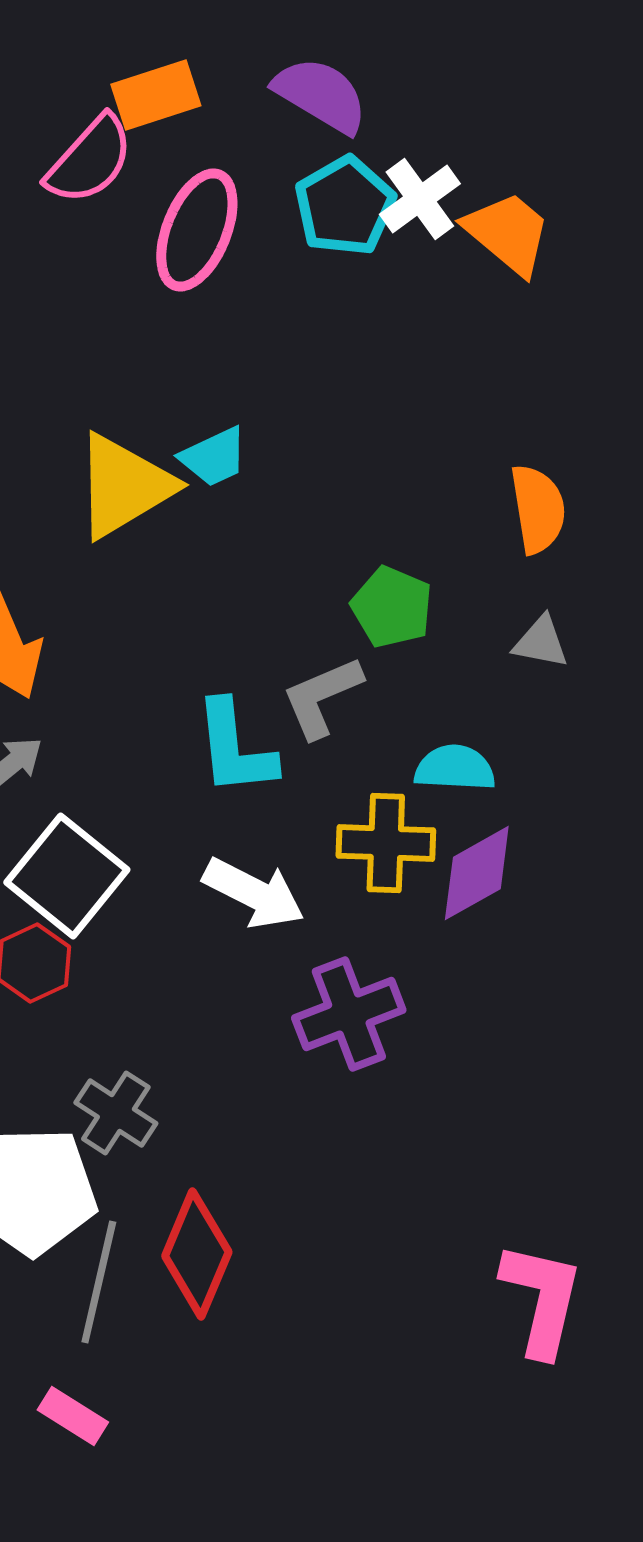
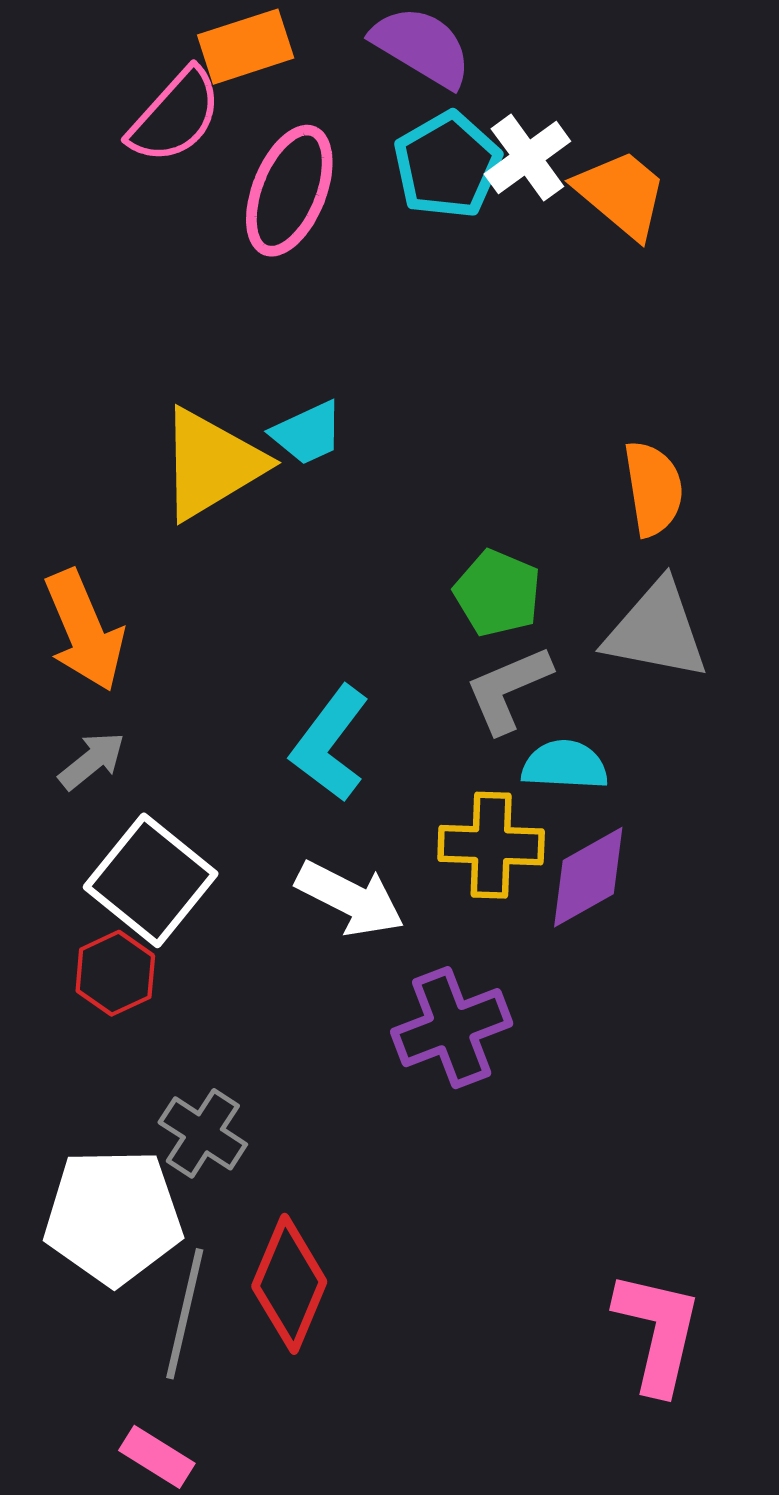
gray triangle: (541, 642) -> (657, 631), size x1.8
gray L-shape: (322, 697) -> (508, 689), moved
cyan L-shape: (235, 748) -> (330, 744), turned 43

